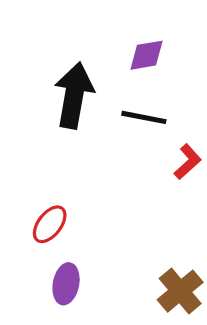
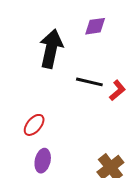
black line: (144, 117) -> (89, 82), moved

